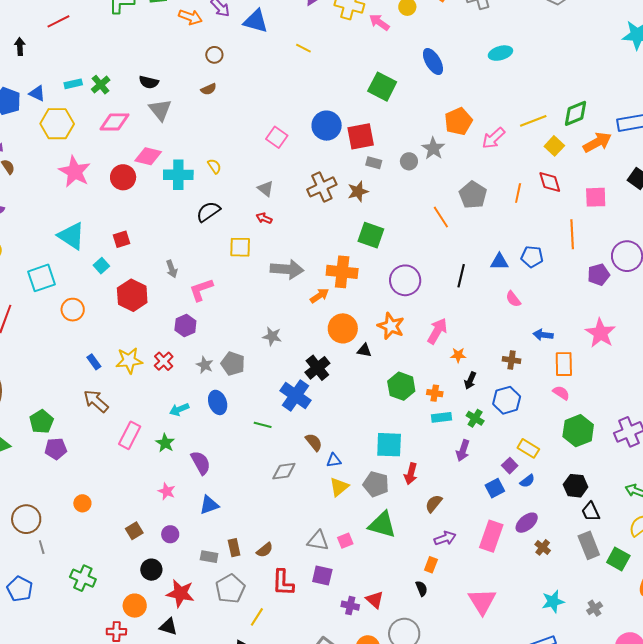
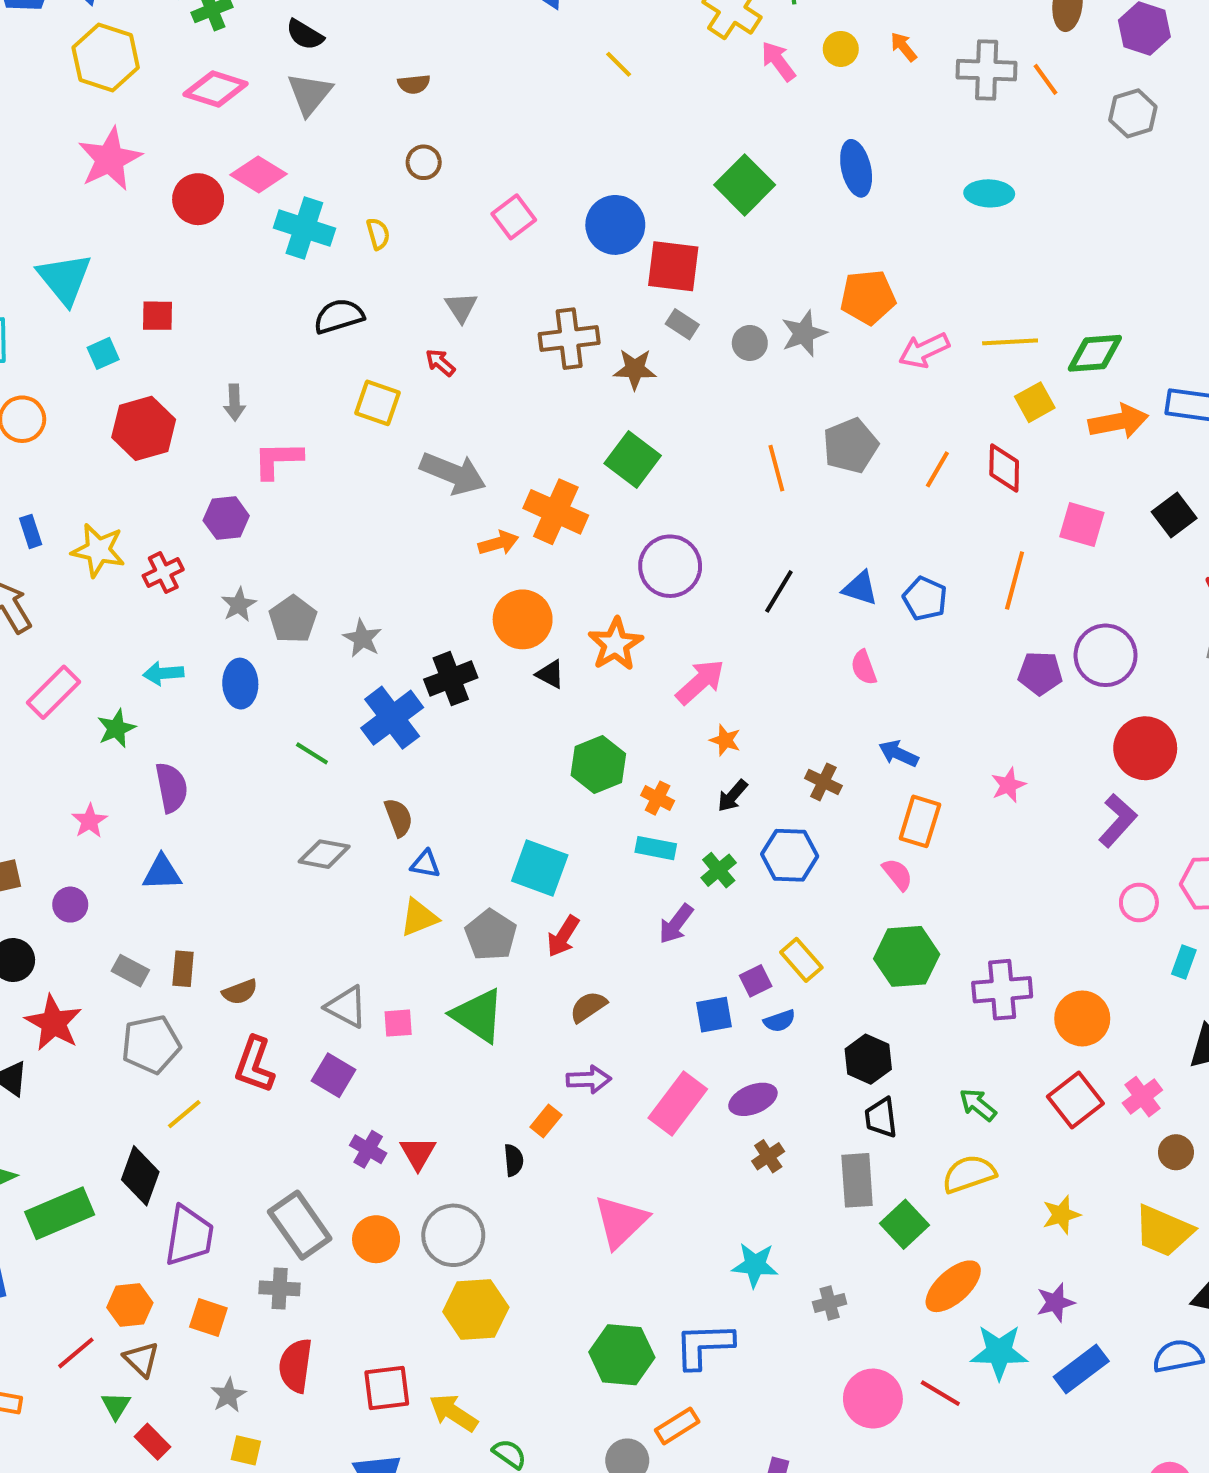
brown circle: (214, 55) -> (424, 162), moved
pink star: (600, 333) -> (1008, 785), size x0.6
gray star: (272, 336) -> (362, 638), moved

